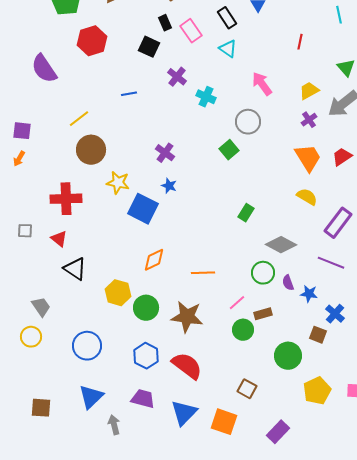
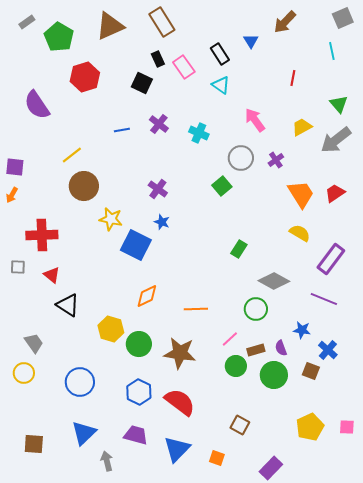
purple cross: (177, 77) -> (159, 124), moved
purple cross: (309, 120) -> (276, 160), moved
red cross: (66, 199) -> (42, 235), moved
purple semicircle: (288, 283) -> (281, 348), moved
green circle: (288, 356) -> (274, 375), moved
orange square: (224, 422) -> (217, 458), size x0.6

